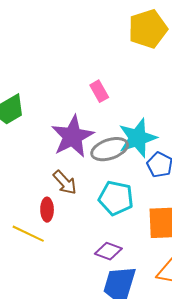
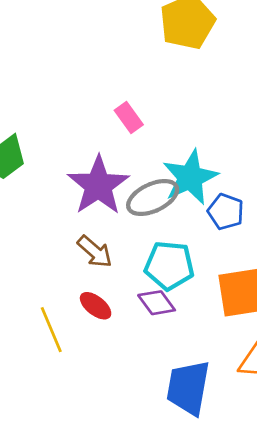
red ellipse: (47, 210) -> (96, 306), moved, turned -45
yellow line: (28, 234) -> (51, 330), turned 48
purple diamond: (108, 251) -> (157, 303), moved, turned 40

